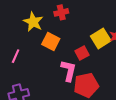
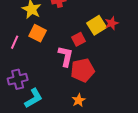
orange square: (51, 42) -> (38, 33), moved

